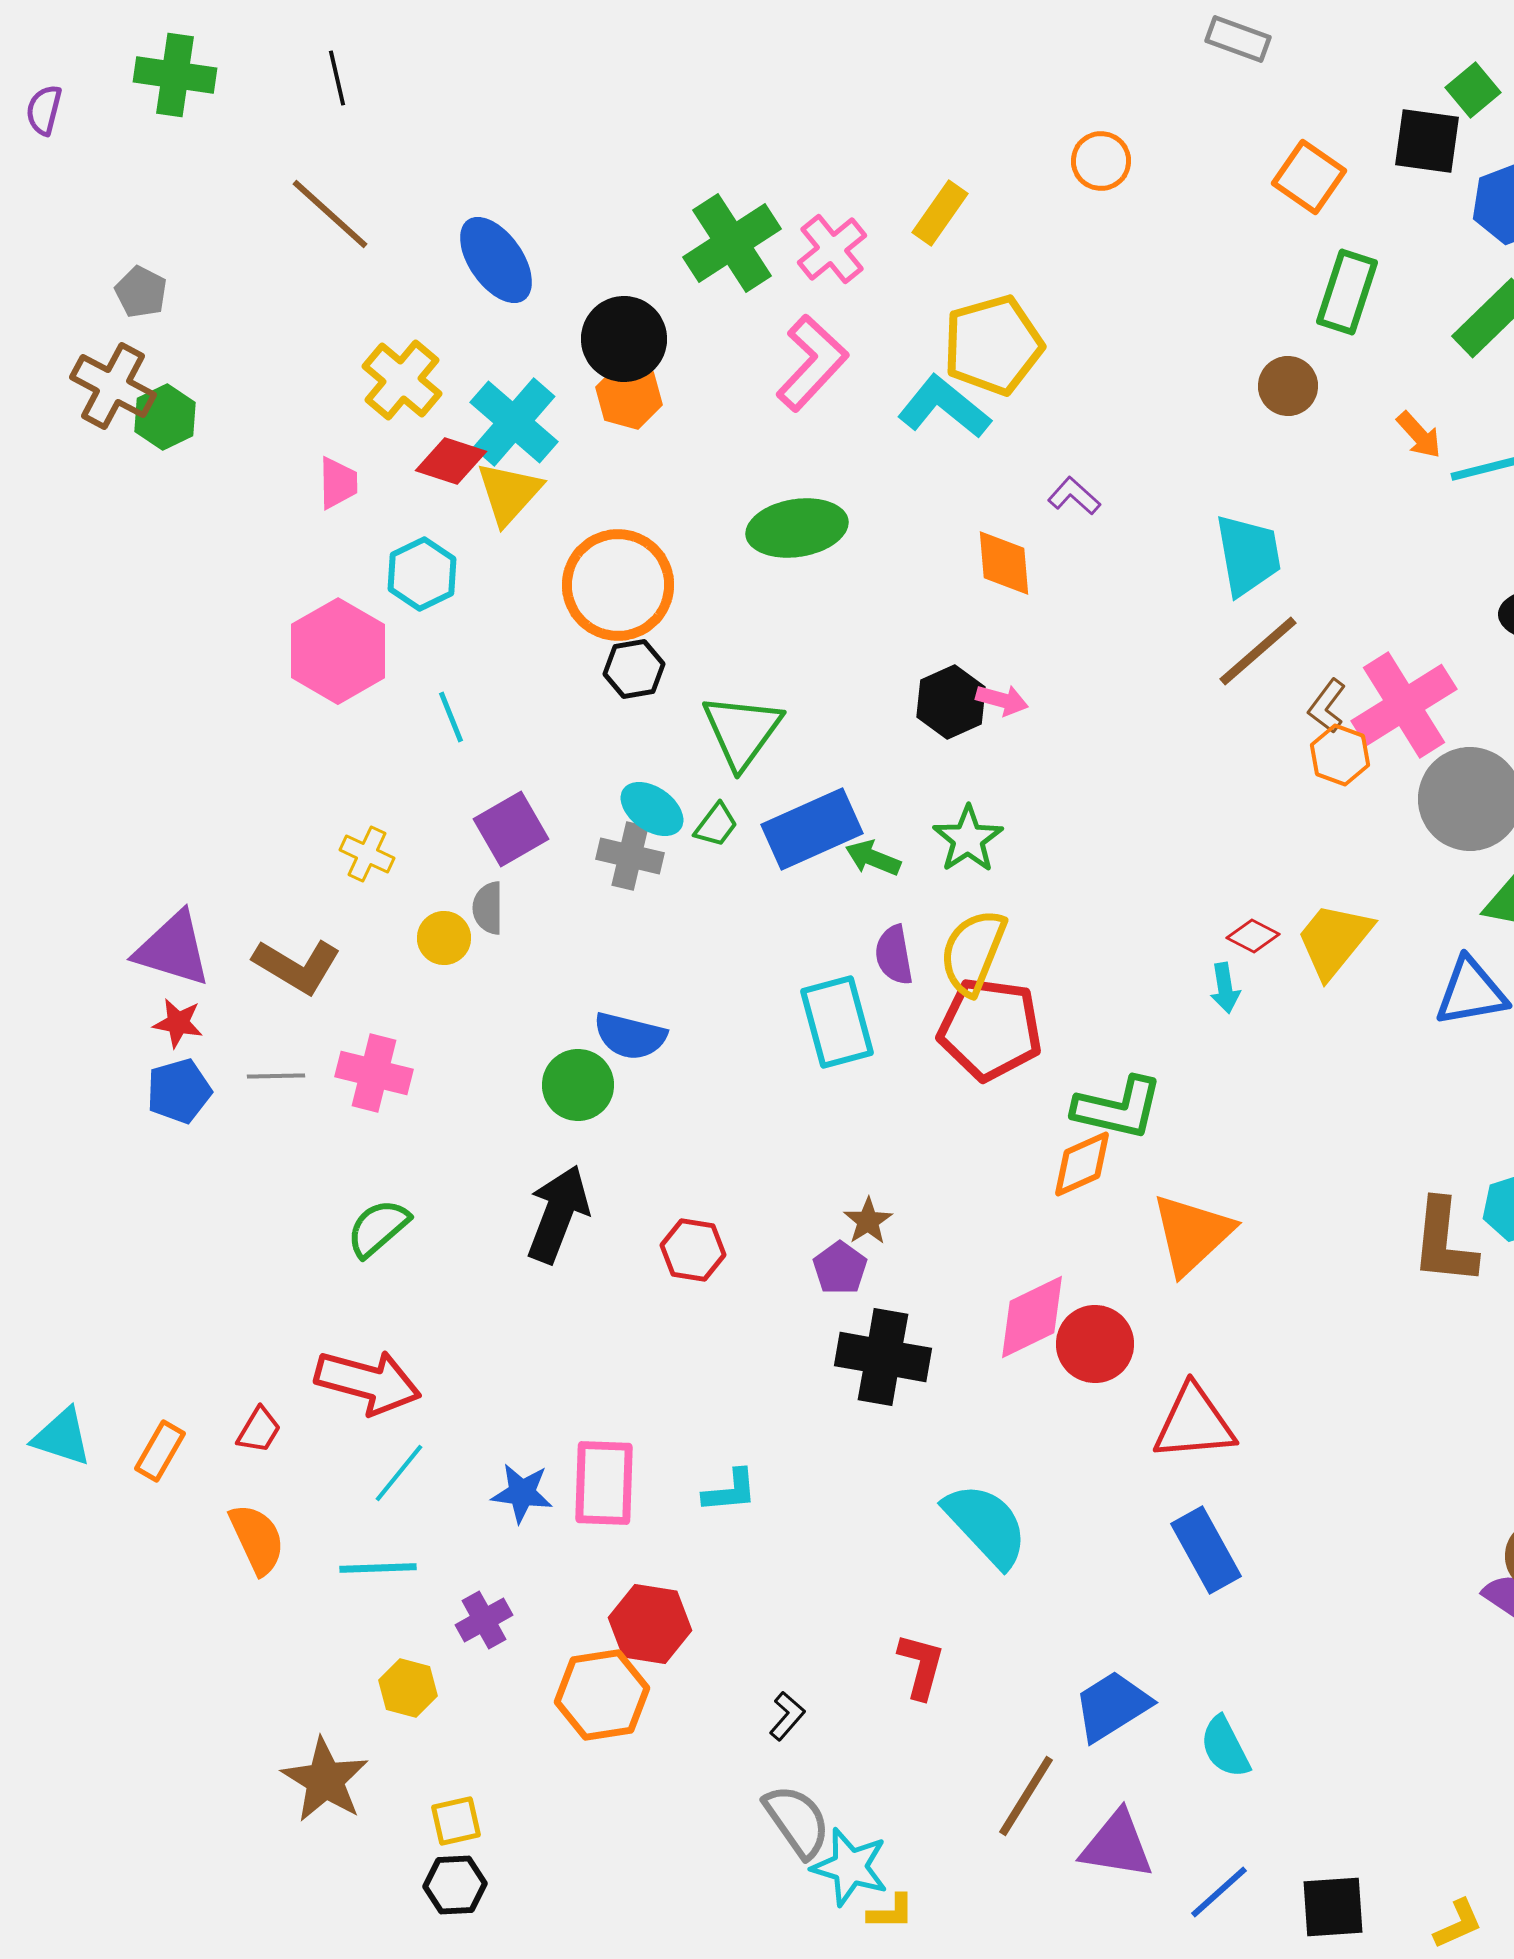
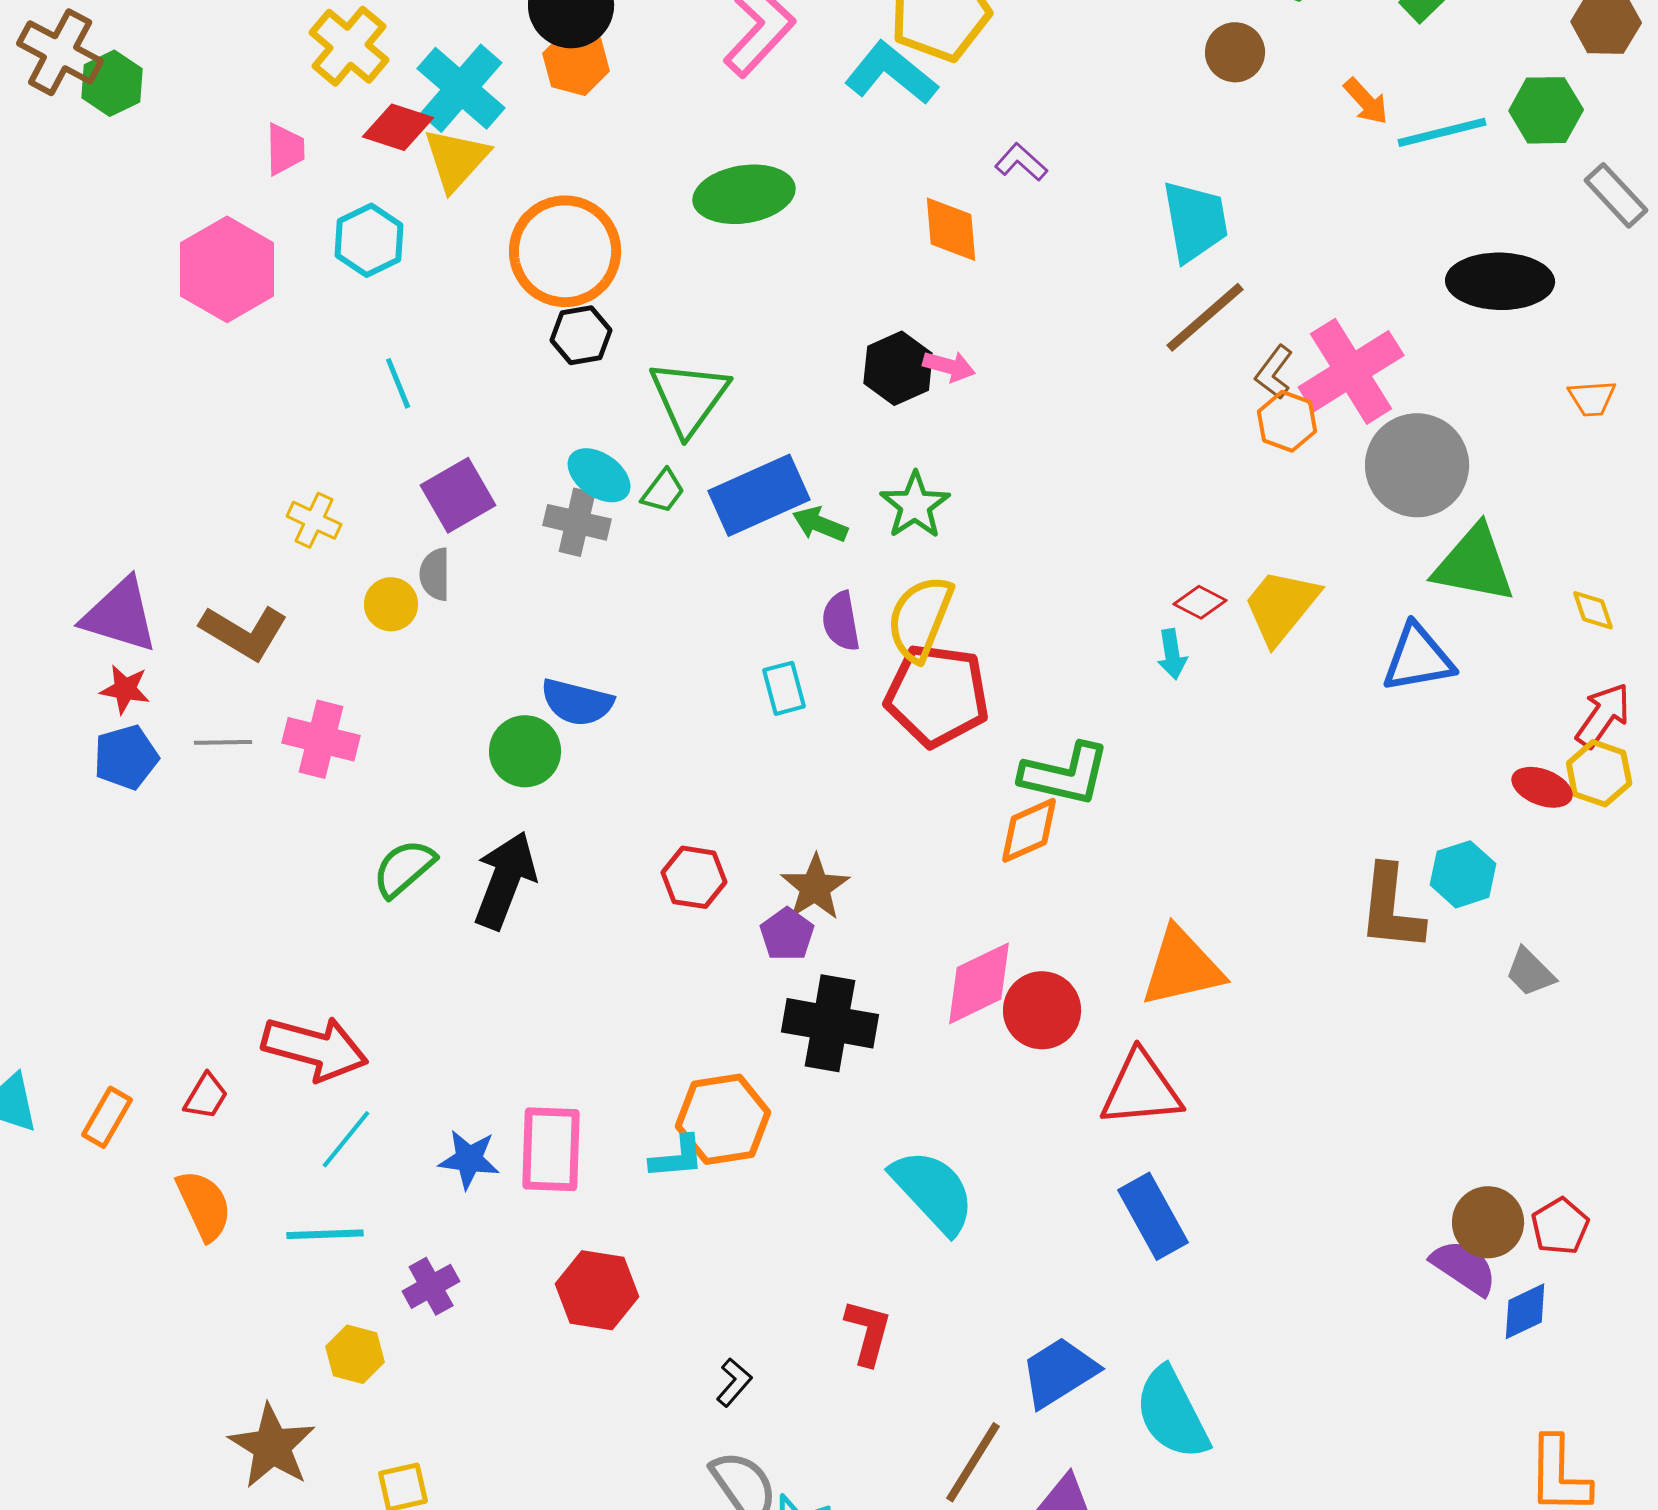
pink hexagon: (338, 651) -> (227, 269), moved
cyan rectangle: (837, 1022) -> (784, 688), size x0.6
brown star: (868, 1221) -> (815, 887), size x1.4
green semicircle: (378, 1228) -> (404, 868), moved
orange triangle: (1192, 1234) -> (1182, 967), moved, turned 30
red hexagon: (693, 1250) -> (694, 877), moved
orange hexagon: (602, 1695) -> (723, 1119), moved
cyan semicircle: (1225, 1747) -> (1172, 1413), size x1.5

